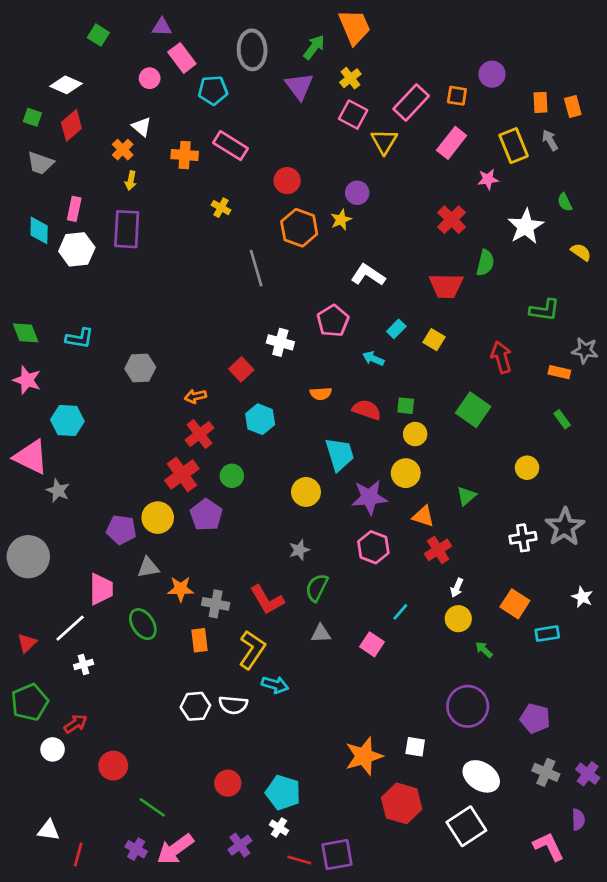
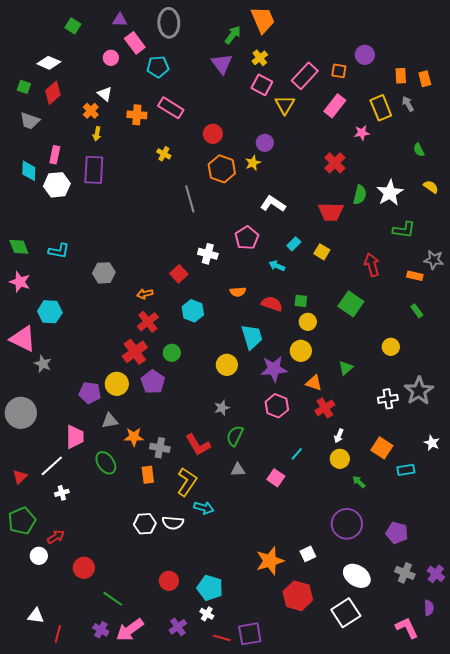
gray ellipse: (252, 50) -> (169, 23), moved
white star: (526, 226) -> (390, 193), moved
white square: (415, 747) -> (308, 554), turned -35

